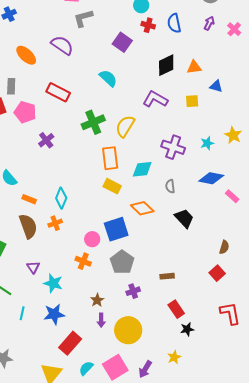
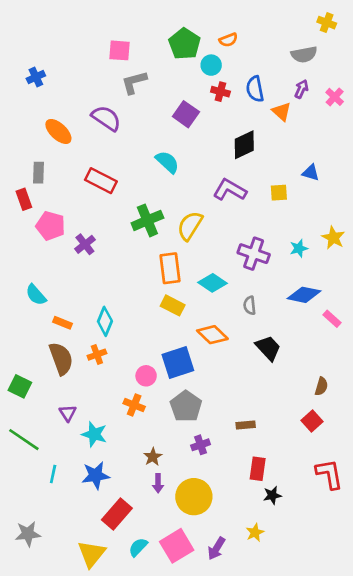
orange triangle: (194, 67) -> (282, 112), moved, turned 49
pink pentagon: (25, 112) -> (50, 226), moved
cyan diamond: (142, 169) -> (212, 283), turned 40
red rectangle: (176, 309) -> (258, 469), turned 42

